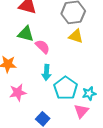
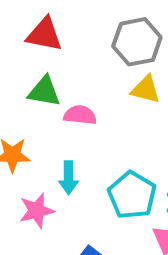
pink semicircle: (43, 47) -> (80, 115), turned -35
cyan arrow: (46, 72) -> (69, 178), moved

